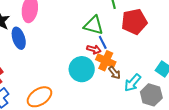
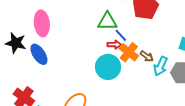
orange cross: (106, 61) -> (129, 52), turned 30
brown arrow: (115, 73) -> (147, 56), moved

